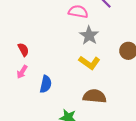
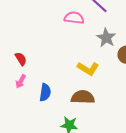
gray star: (89, 35) -> (106, 38), moved
brown semicircle: (95, 96) -> (83, 97), moved

